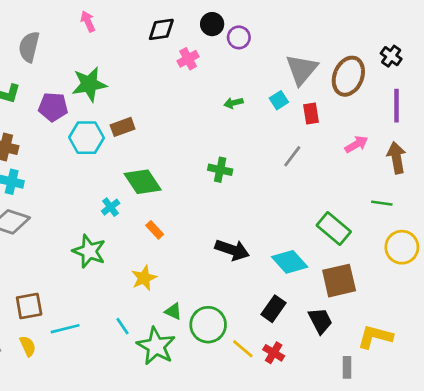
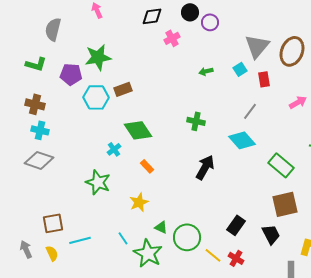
black arrow: (232, 250) -> (205, 167), moved, turned -80
cyan diamond: (290, 262) -> (242, 140), moved

